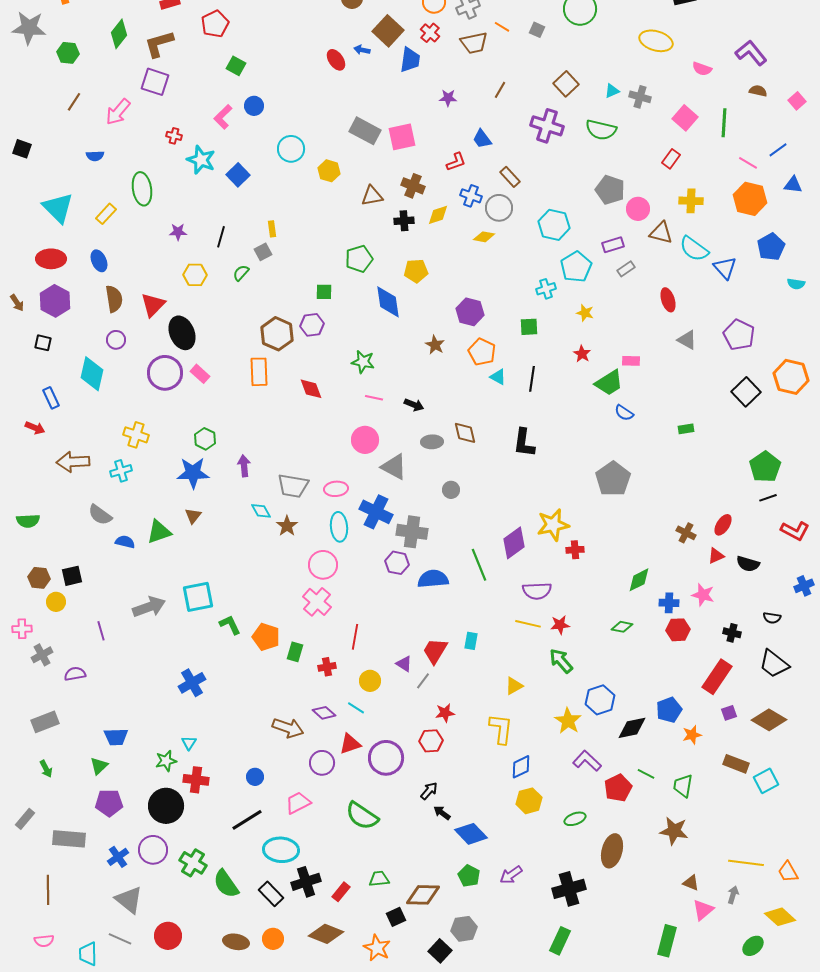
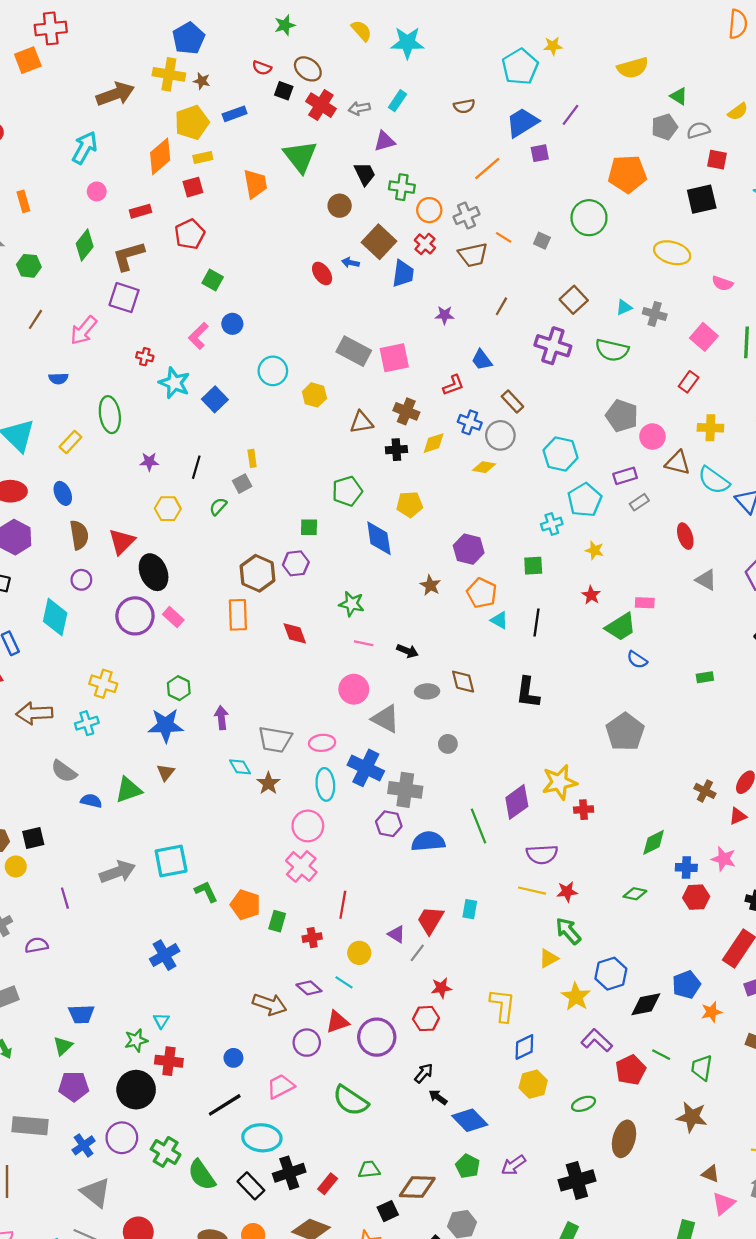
yellow triangle: (514, 686) -> (549, 958), moved

